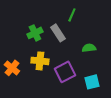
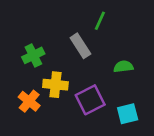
green cross: (35, 33) -> (33, 55), moved
orange cross: (12, 68) -> (29, 101), moved

